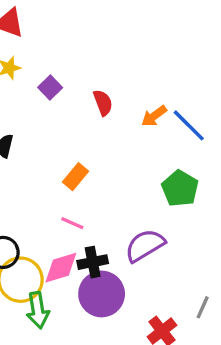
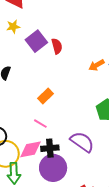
purple square: (50, 88) -> (36, 41), size x1.5
red semicircle: (103, 103) -> (57, 46), moved
purple semicircle: (145, 245) -> (82, 142), turned 60

